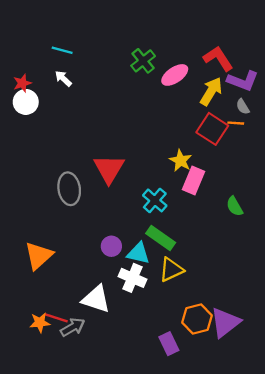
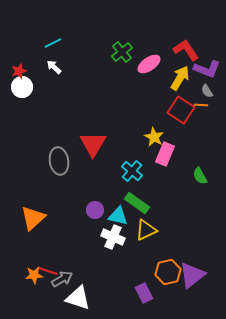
cyan line: (62, 50) -> (53, 43), turned -42
white triangle: (96, 299) -> (78, 298), moved

